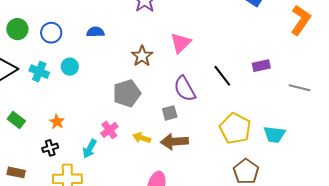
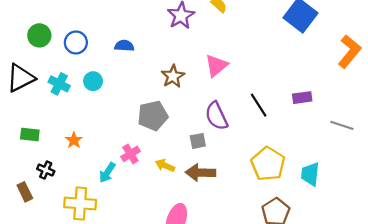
green rectangle: (16, 120) -> (30, 135), turned -36
cyan trapezoid: (274, 134) -> (310, 174), turned 85
black cross: (50, 148) -> (46, 170), moved, turned 35
brown rectangle: (16, 172) -> (25, 192), turned 48

